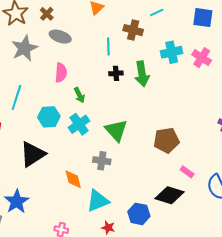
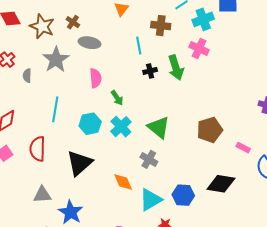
cyan cross: (172, 52) -> (203, 19), moved
pink cross: (202, 58) -> (199, 48), moved
gray cross: (102, 161) -> (149, 159), turned 30
pink rectangle: (187, 172) -> (243, 148), moved
blue hexagon: (139, 214) -> (183, 195), moved

